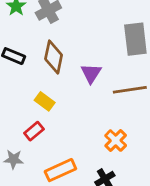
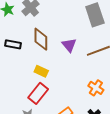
red rectangle: (34, 131) -> (38, 93), size x1.5

